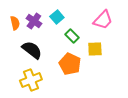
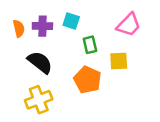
cyan square: (57, 17) -> (71, 21), turned -32
purple cross: (34, 21) -> (42, 26), turned -35
green rectangle: (72, 36) -> (90, 45), turned 32

